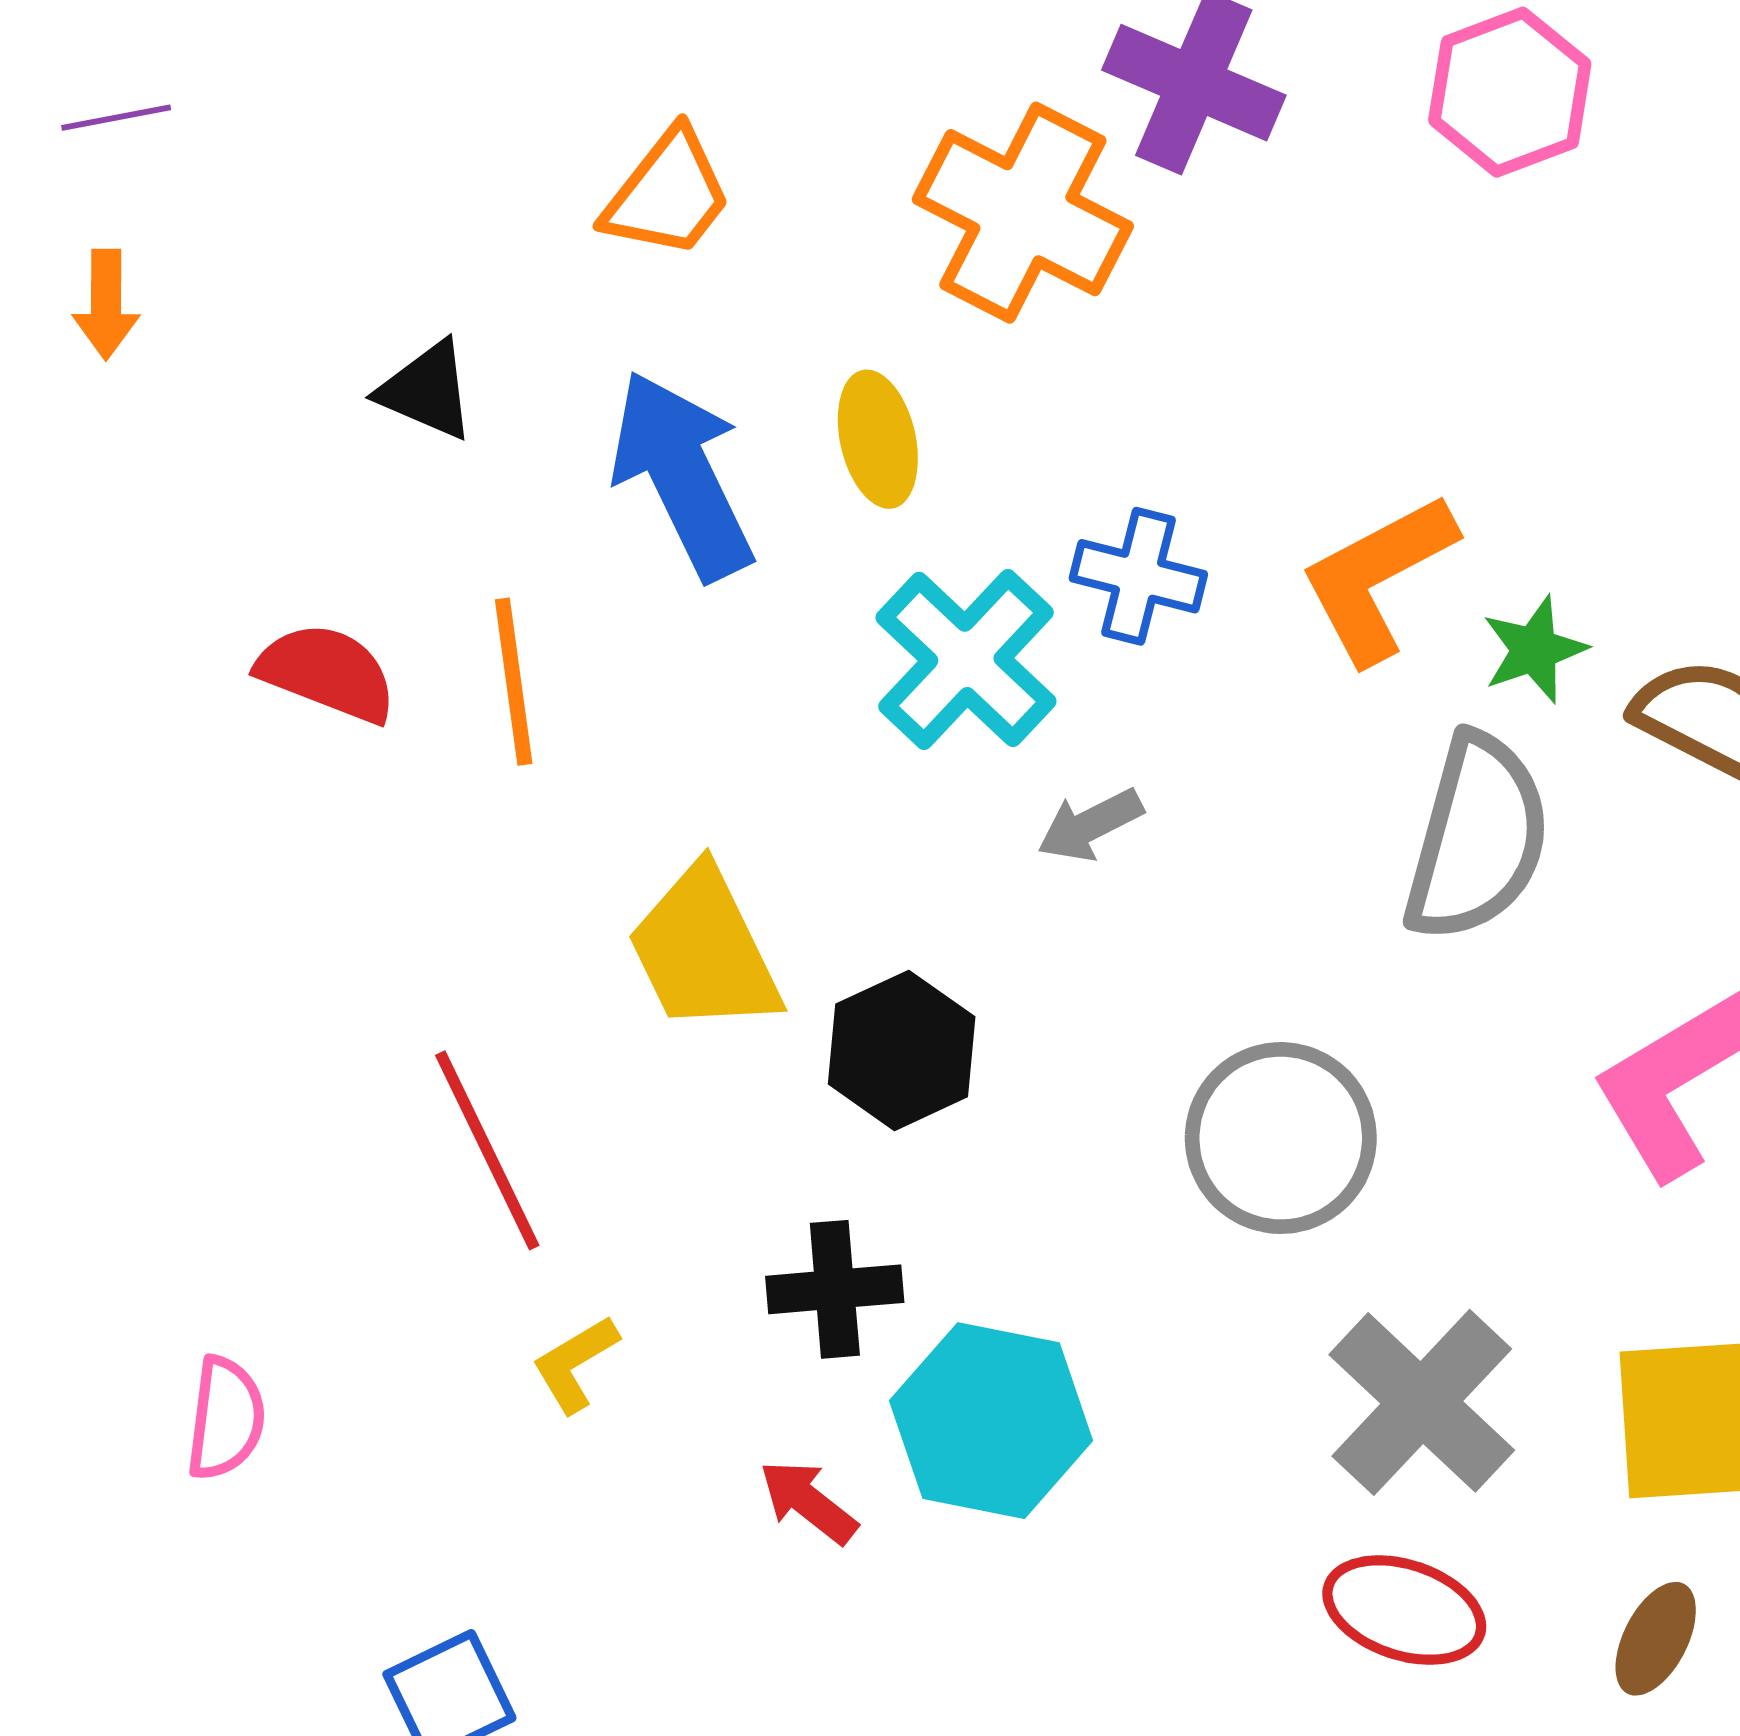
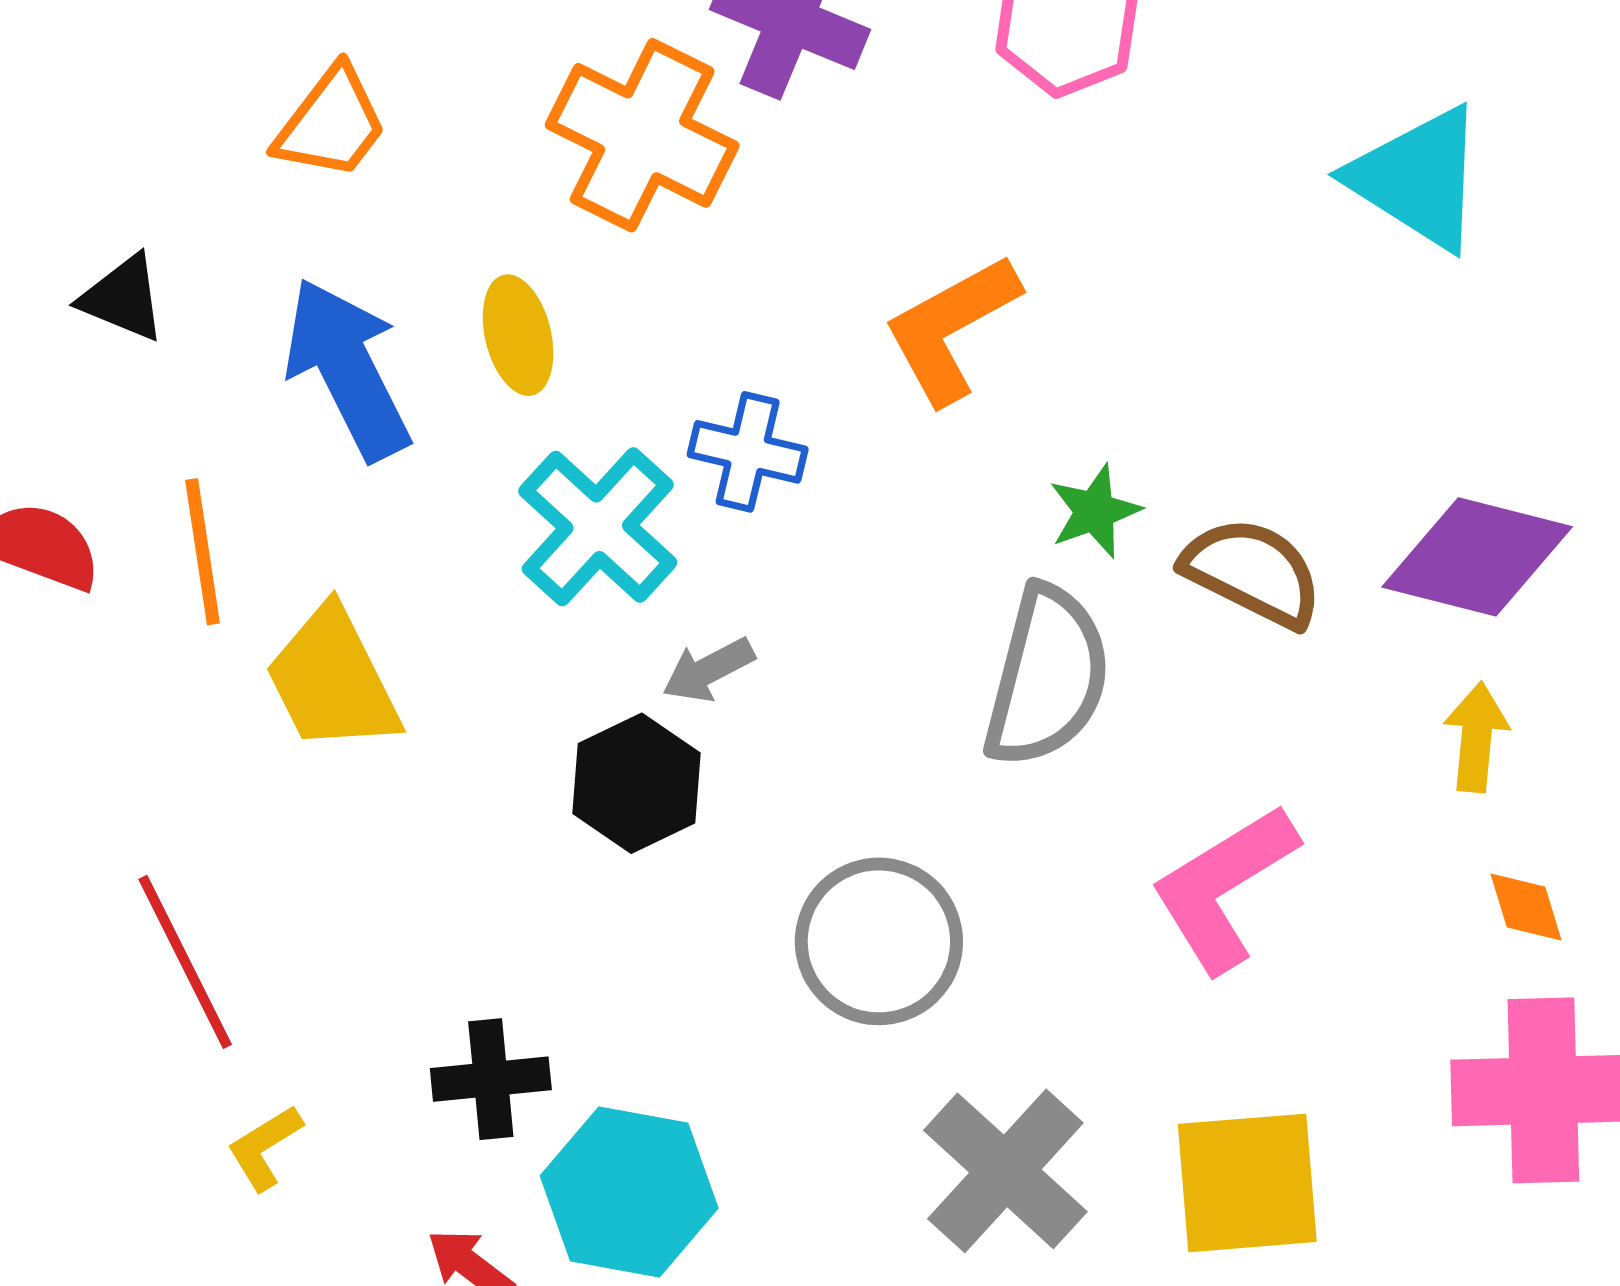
orange L-shape: (1378, 578) -> (951, 329), moved
yellow trapezoid: (704, 950) -> (332, 680), moved
black hexagon: (902, 1050) -> (636, 783), moved

